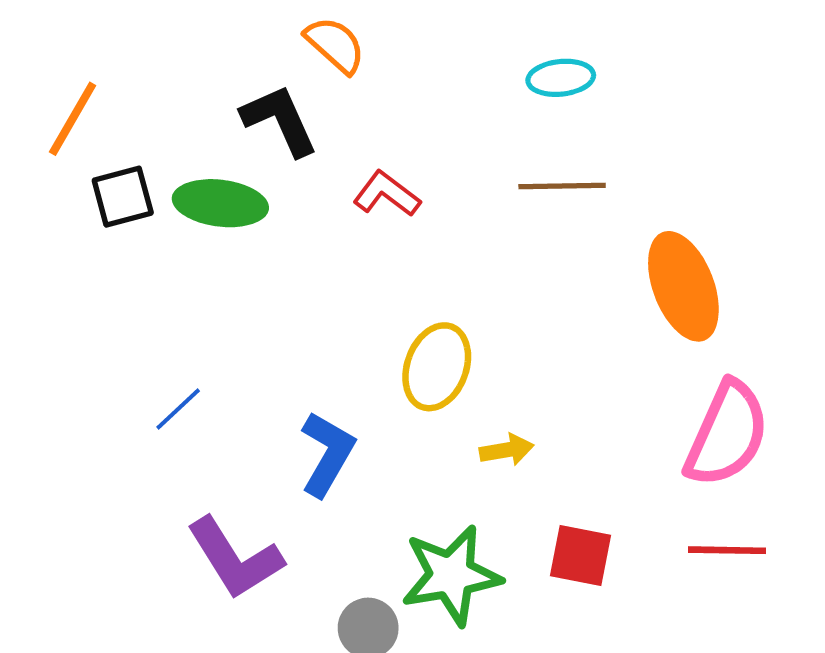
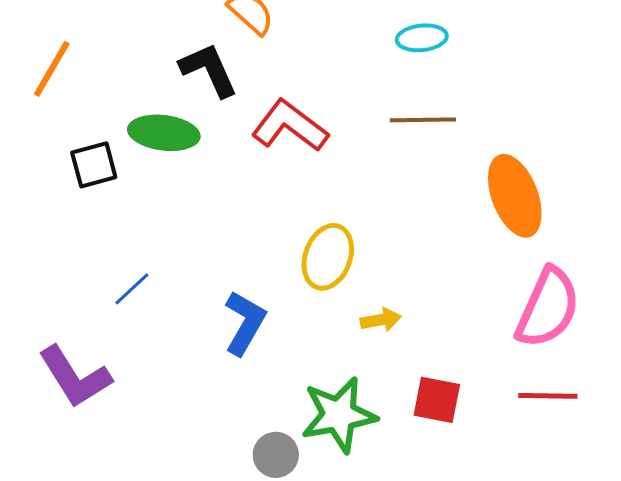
red L-shape: (387, 194) -> (290, 126), size x1.5
black square: (123, 197) -> (94, 165), moved
purple L-shape: (235, 558) -> (75, 377), moved

